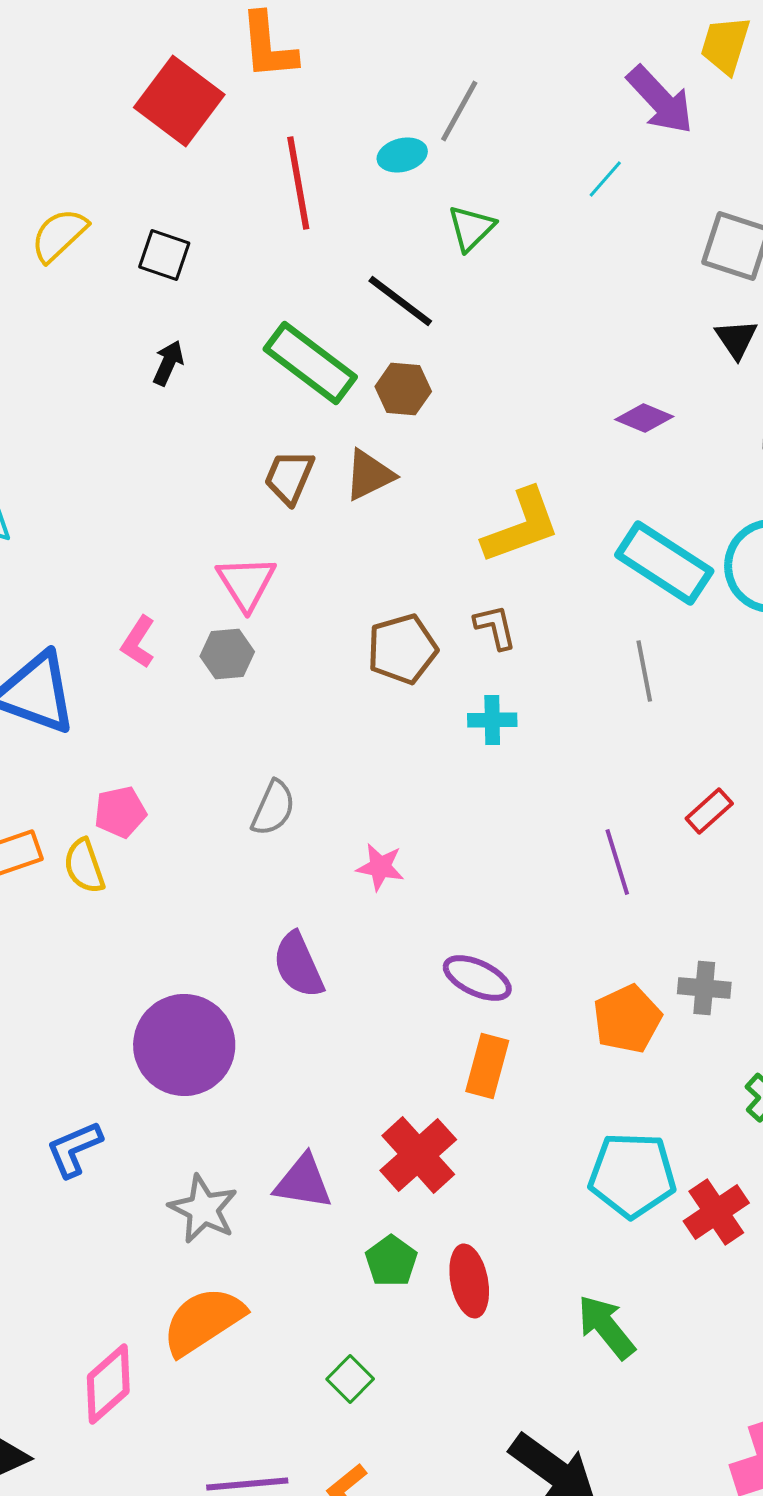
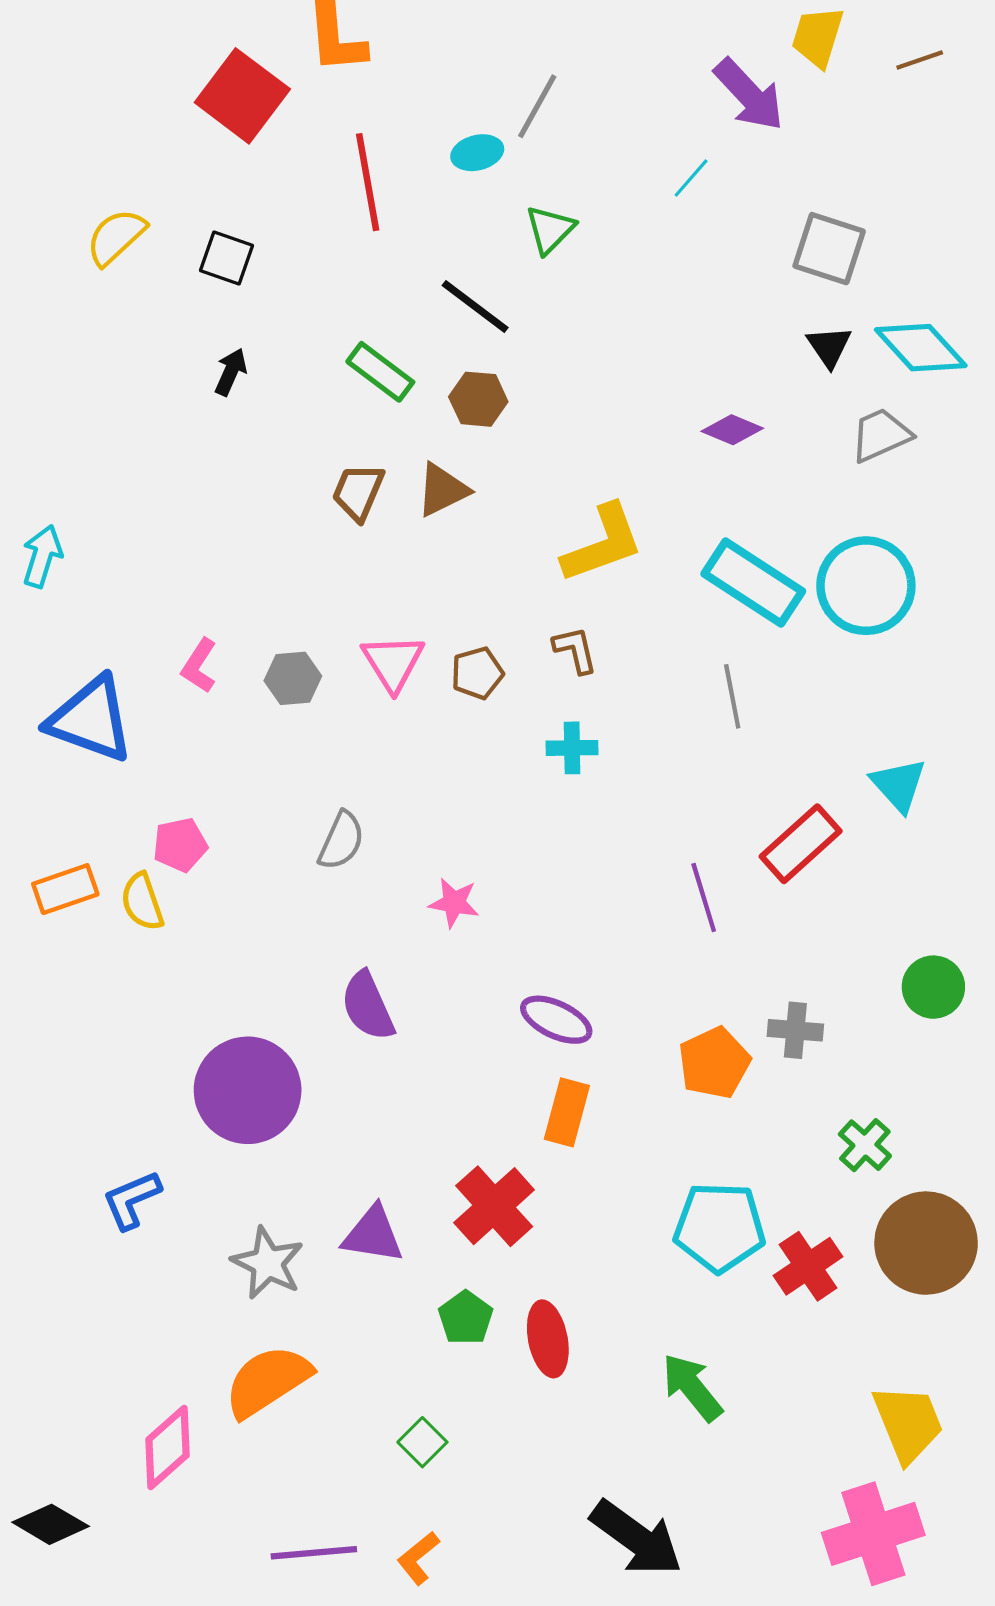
green rectangle: (310, 363) -> (380, 372), size x0.7
pink triangle: (246, 583) -> (393, 663), moved
brown pentagon: (402, 649) -> (477, 673), size x0.7
red rectangle: (709, 811) -> (801, 844), size x1.6

